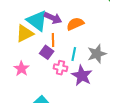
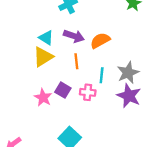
cyan triangle: (37, 21) -> (46, 38), moved, size x0.6
purple square: (47, 52) -> (63, 90), moved
purple star: (82, 76) -> (129, 96), moved

